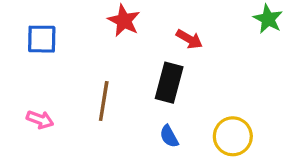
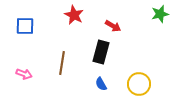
green star: (268, 19) -> (160, 14), turned 30

